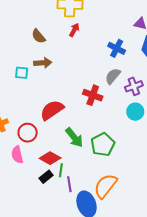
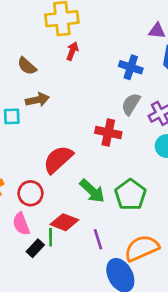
green line: (61, 170) -> (51, 237), moved
black rectangle: (46, 177) -> (35, 248), moved
purple line: (69, 184) -> (98, 239), moved
orange semicircle: (105, 186) -> (142, 248), turned 36

